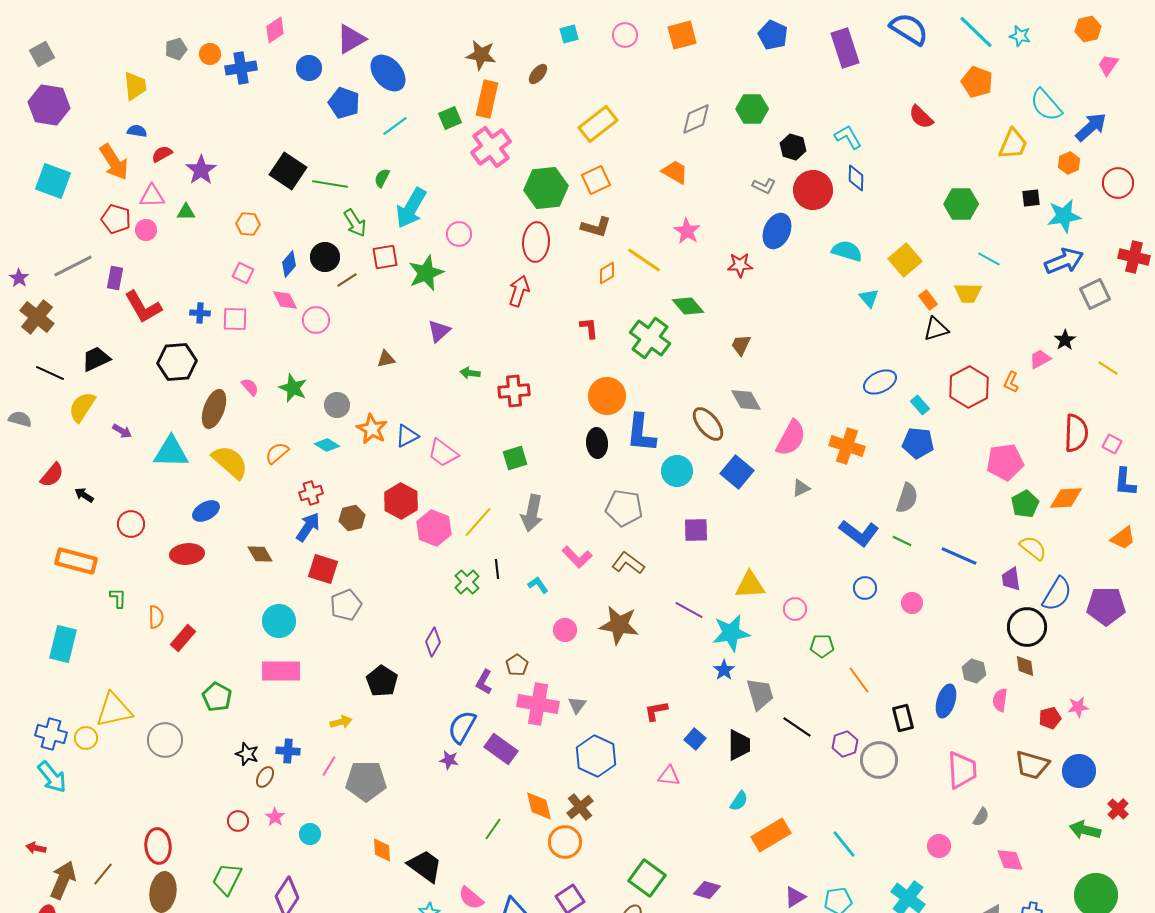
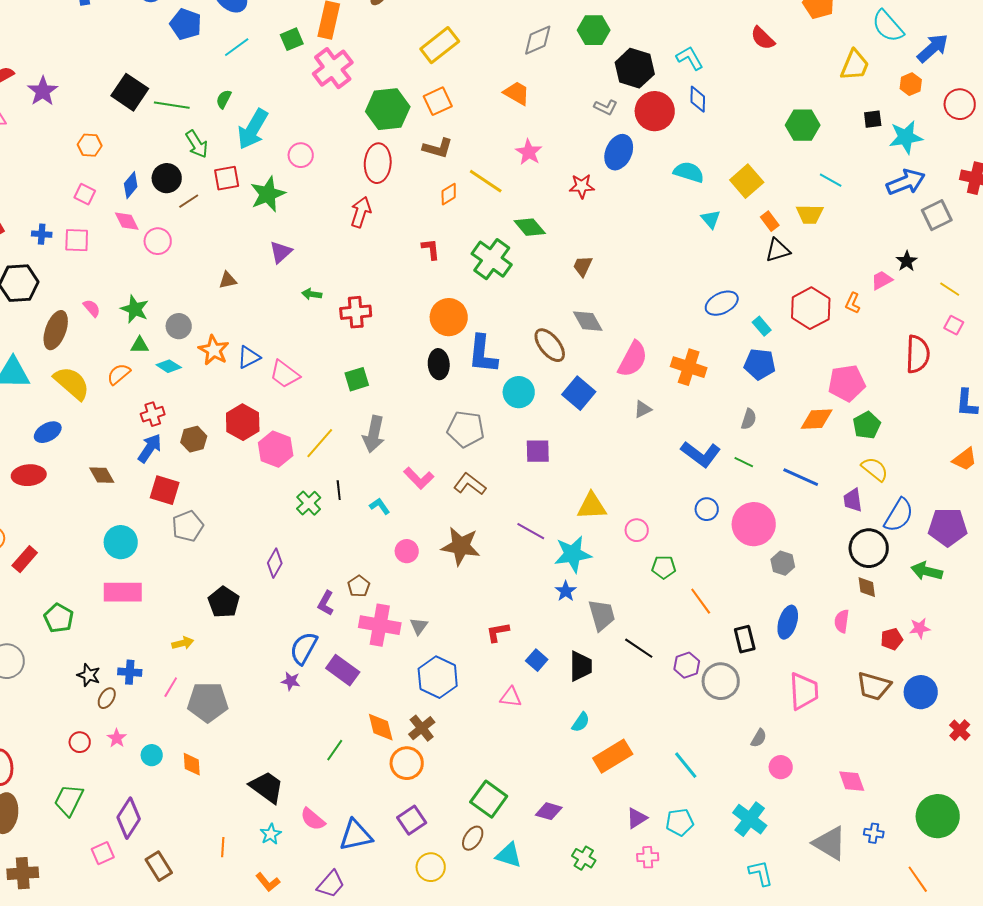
black hexagon: (793, 147) -> (635, 68), size x1.5
green triangle: (186, 212) -> (140, 345), moved
pink square: (1112, 444) -> (954, 325), moved
gray semicircle: (907, 498) -> (749, 419), size x0.7
orange diamond: (1066, 498) -> (817, 419), moved
pink circle: (912, 603) -> (754, 524), size x2.0
gray hexagon: (974, 671) -> (783, 563), moved
gray semicircle: (981, 817) -> (759, 738), moved
green arrow: (1085, 830) -> (927, 571), moved
orange diamond: (382, 850) -> (192, 764), moved

